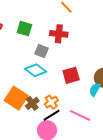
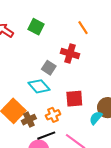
green square: (24, 29) -> (36, 27), moved
orange cross: (51, 102) -> (53, 115), moved

